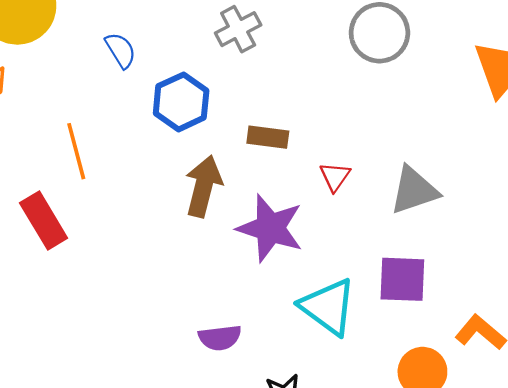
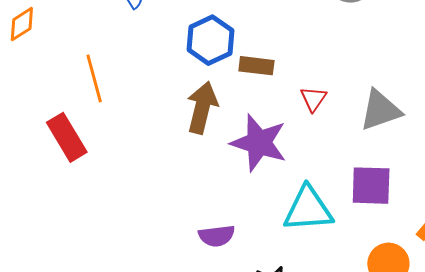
blue hexagon: (181, 102) -> (210, 40), moved
cyan triangle: (328, 307) -> (308, 209), turned -40

